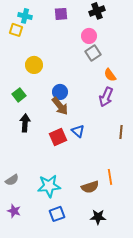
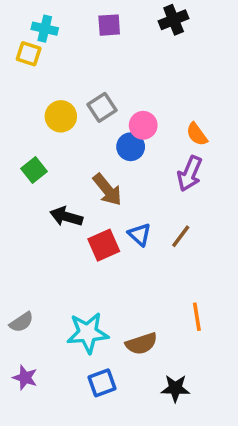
pink circle: (89, 36) -> (143, 125), moved
gray square: (93, 53) -> (102, 107), moved
blue circle: (60, 92) -> (131, 147), moved
black arrow: (25, 123) -> (66, 217), moved, turned -78
brown line: (121, 132) -> (181, 236), moved, turned 32
brown semicircle: (90, 187) -> (141, 344), moved

